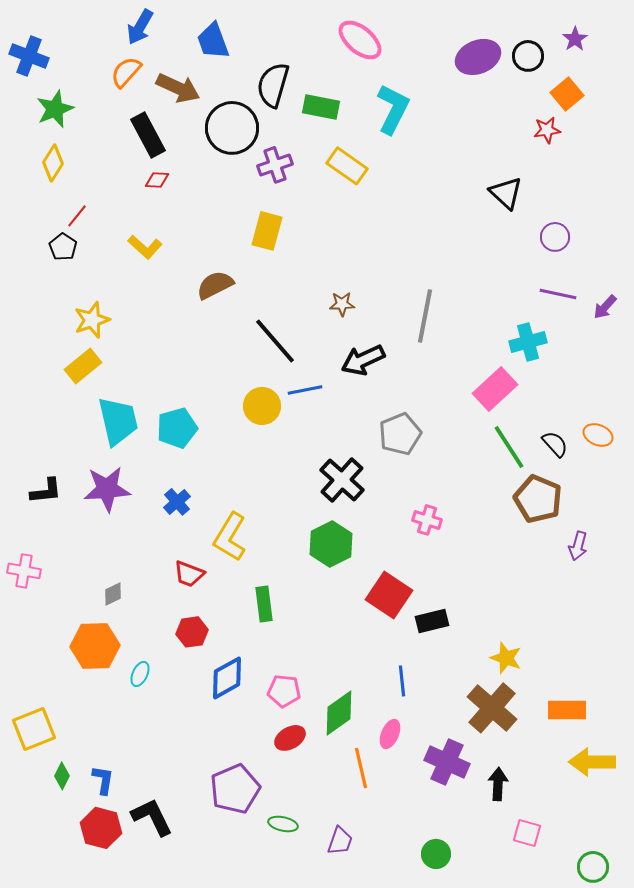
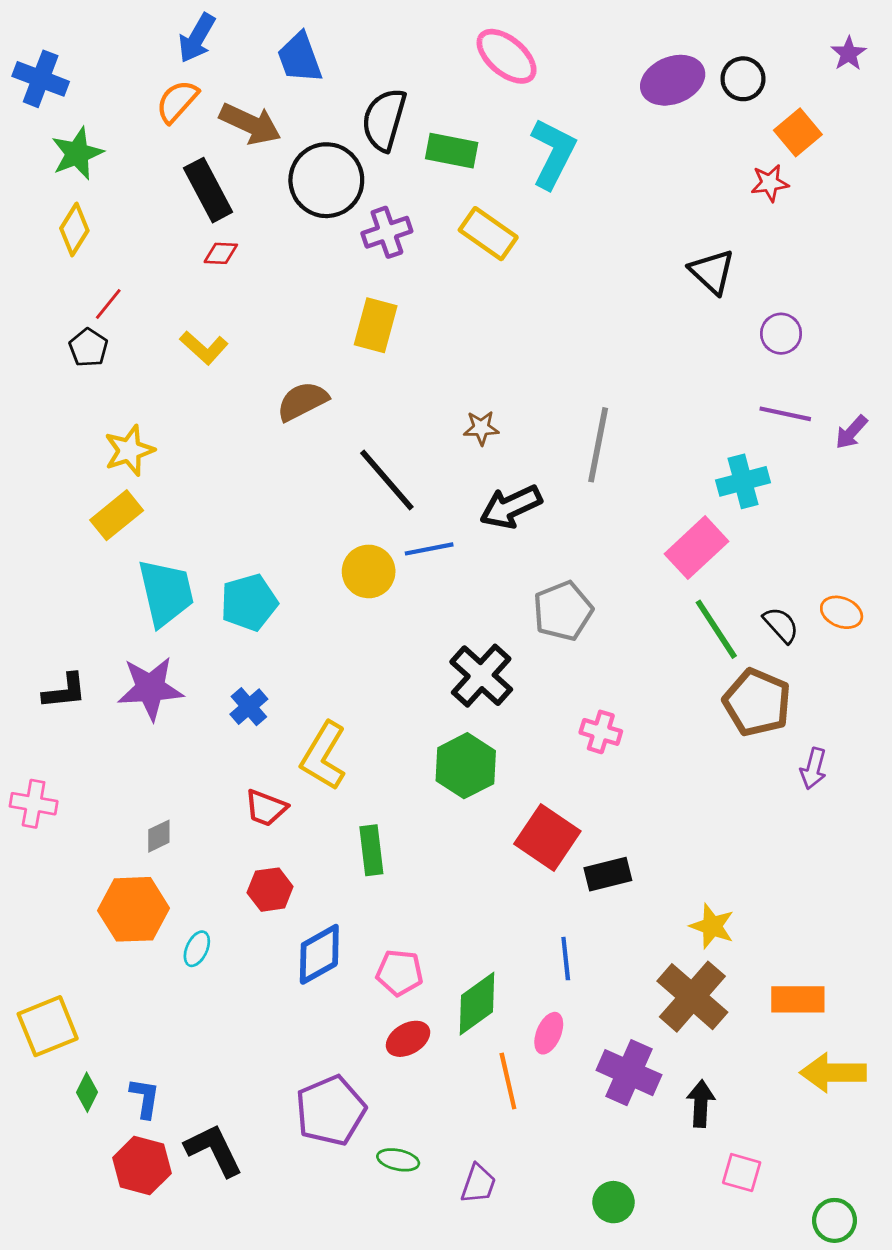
purple star: (575, 39) -> (849, 53), moved

